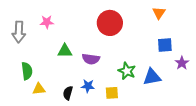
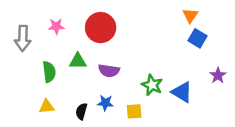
red circle: (110, 23) -> (101, 28), moved
blue square: (165, 45) -> (198, 38), moved, turned 35
green semicircle: (27, 71) -> (49, 72), moved
blue triangle: (152, 77) -> (182, 92), turned 42

